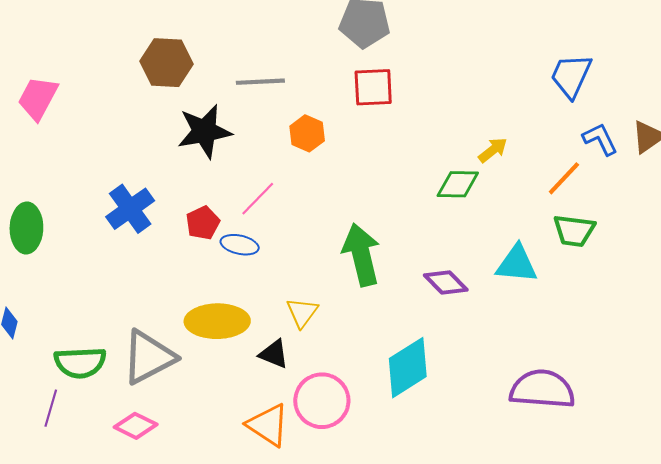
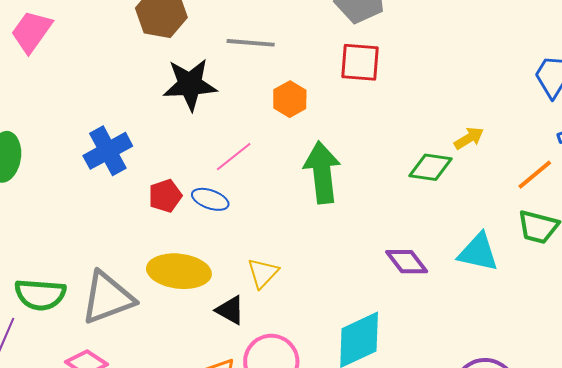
red pentagon: (203, 223) -> (165, 196), moved
green arrow: (361, 255) -> (322, 172), moved

